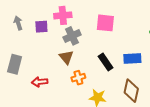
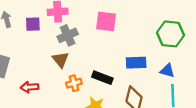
black rectangle: (106, 62) -> (102, 78), moved, turned -36

